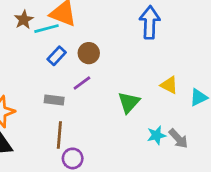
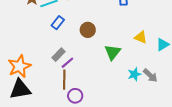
brown circle: (89, 53) -> (88, 30), moved
purple line: (82, 83) -> (67, 63), moved
gray rectangle: (54, 100) -> (59, 55), turned -48

